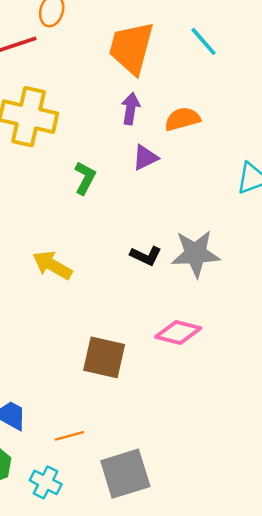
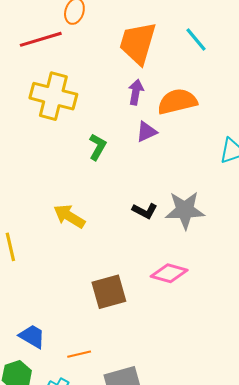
orange semicircle: (182, 119) -> (177, 102), size x1.4
brown square: (104, 357) -> (109, 292), turned -30

